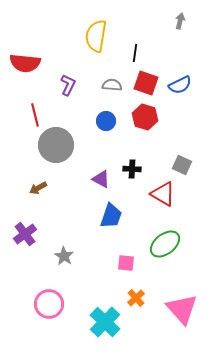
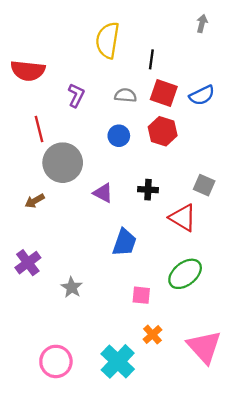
purple triangle: (101, 179) -> (103, 193), moved
brown arrow: (38, 188) -> (35, 201), moved
pink circle: (49, 304) -> (56, 361), moved

